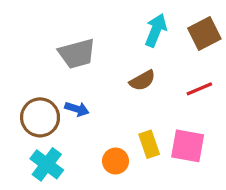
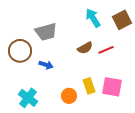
cyan arrow: (156, 30) -> (93, 18), turned -54
red line: (199, 89) -> (106, 50), moved
brown circle: (40, 117) -> (20, 51), moved

